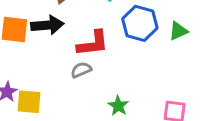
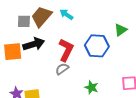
blue hexagon: (140, 23) -> (97, 46), moved
red L-shape: (93, 44) -> (66, 50), turned -45

